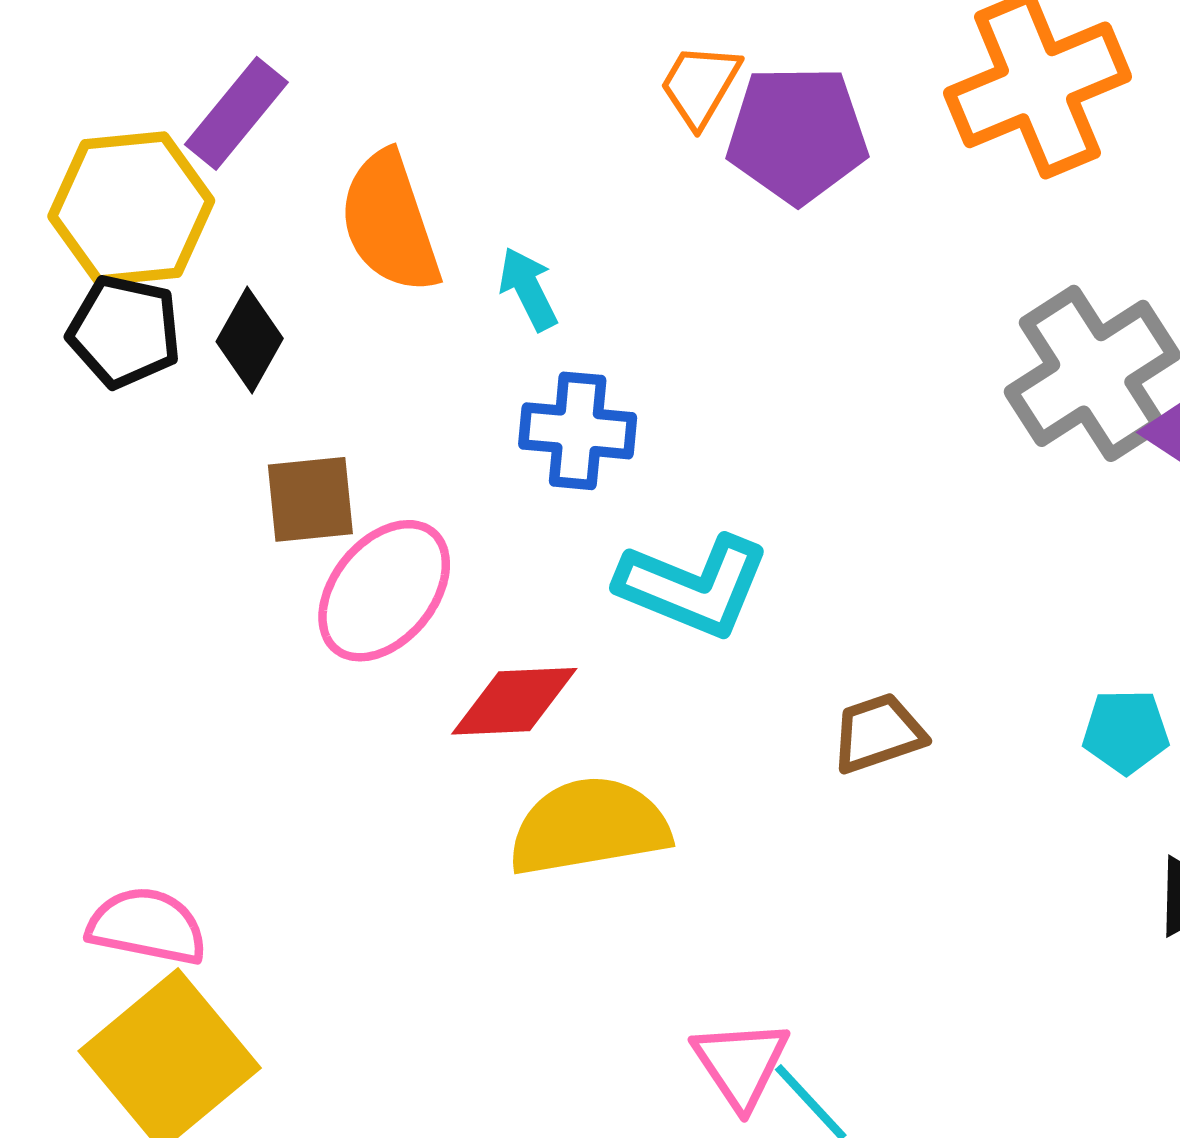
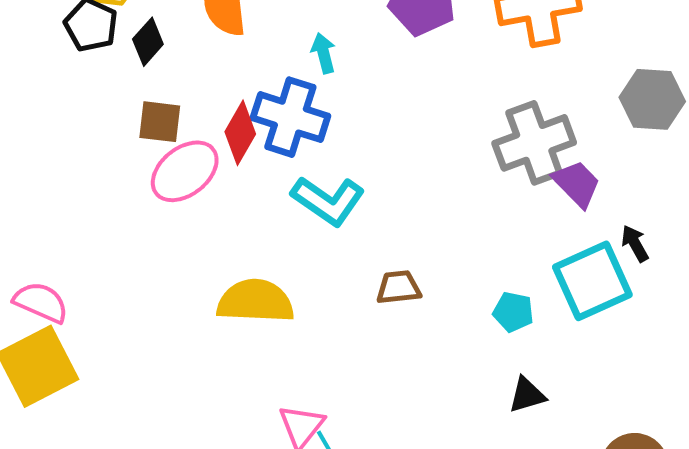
cyan arrow: (528, 289) -> (324, 53), moved
blue cross: (578, 431) -> (290, 117), size x1.4
red diamond: (514, 701) -> (240, 133), moved, turned -70

